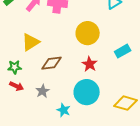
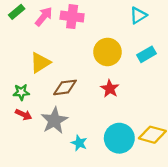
cyan rectangle: (123, 51) -> (146, 54), moved
gray star: (43, 91) -> (54, 120), size x1.6
cyan circle: (87, 92) -> (119, 138), moved

